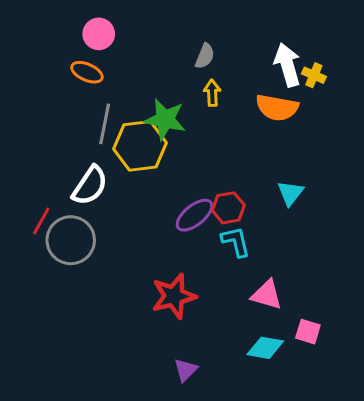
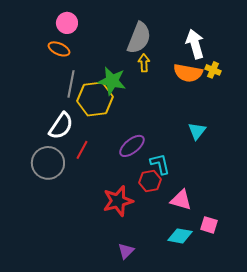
gray semicircle: (205, 56) -> (139, 38), size x1.8
yellow cross: (314, 75) -> (213, 70), moved
red hexagon: (228, 208) -> (150, 181), moved
red line: (41, 221) -> (82, 150), moved

